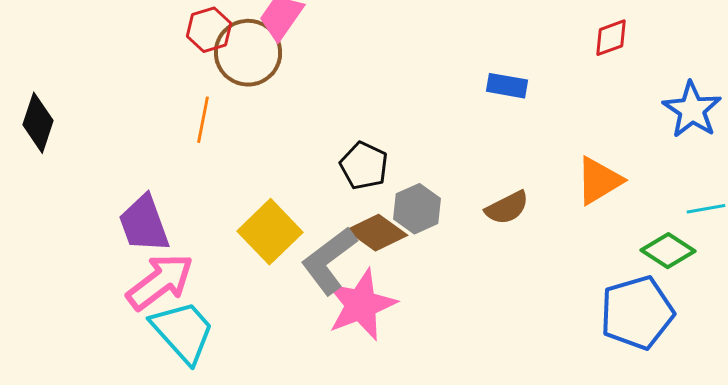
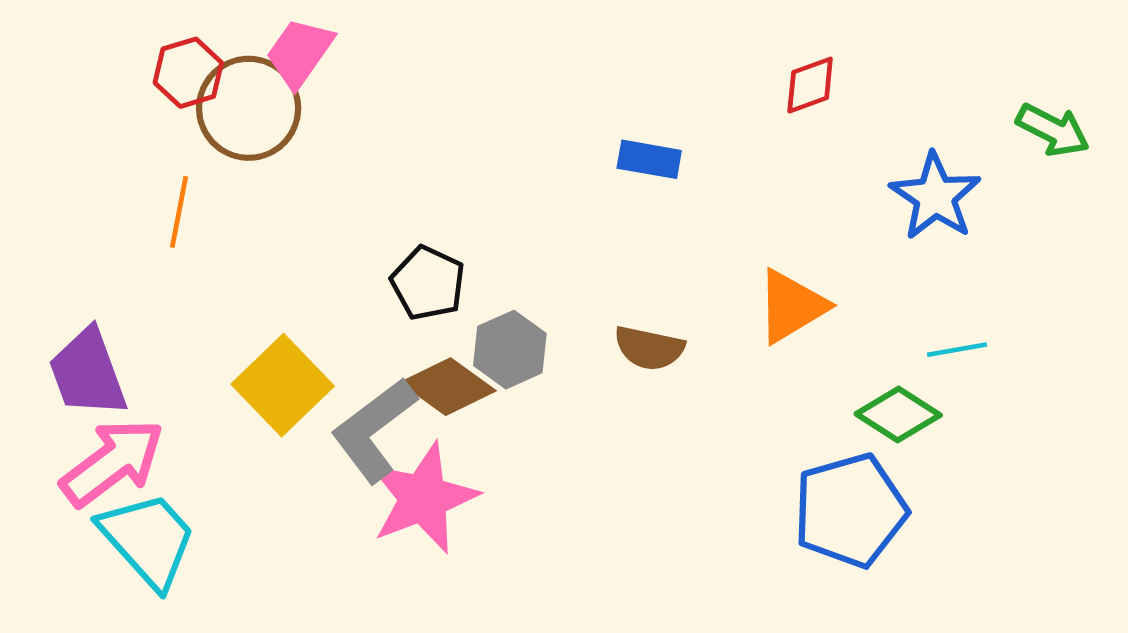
brown semicircle: (507, 208) -> (649, 348), turned 39

